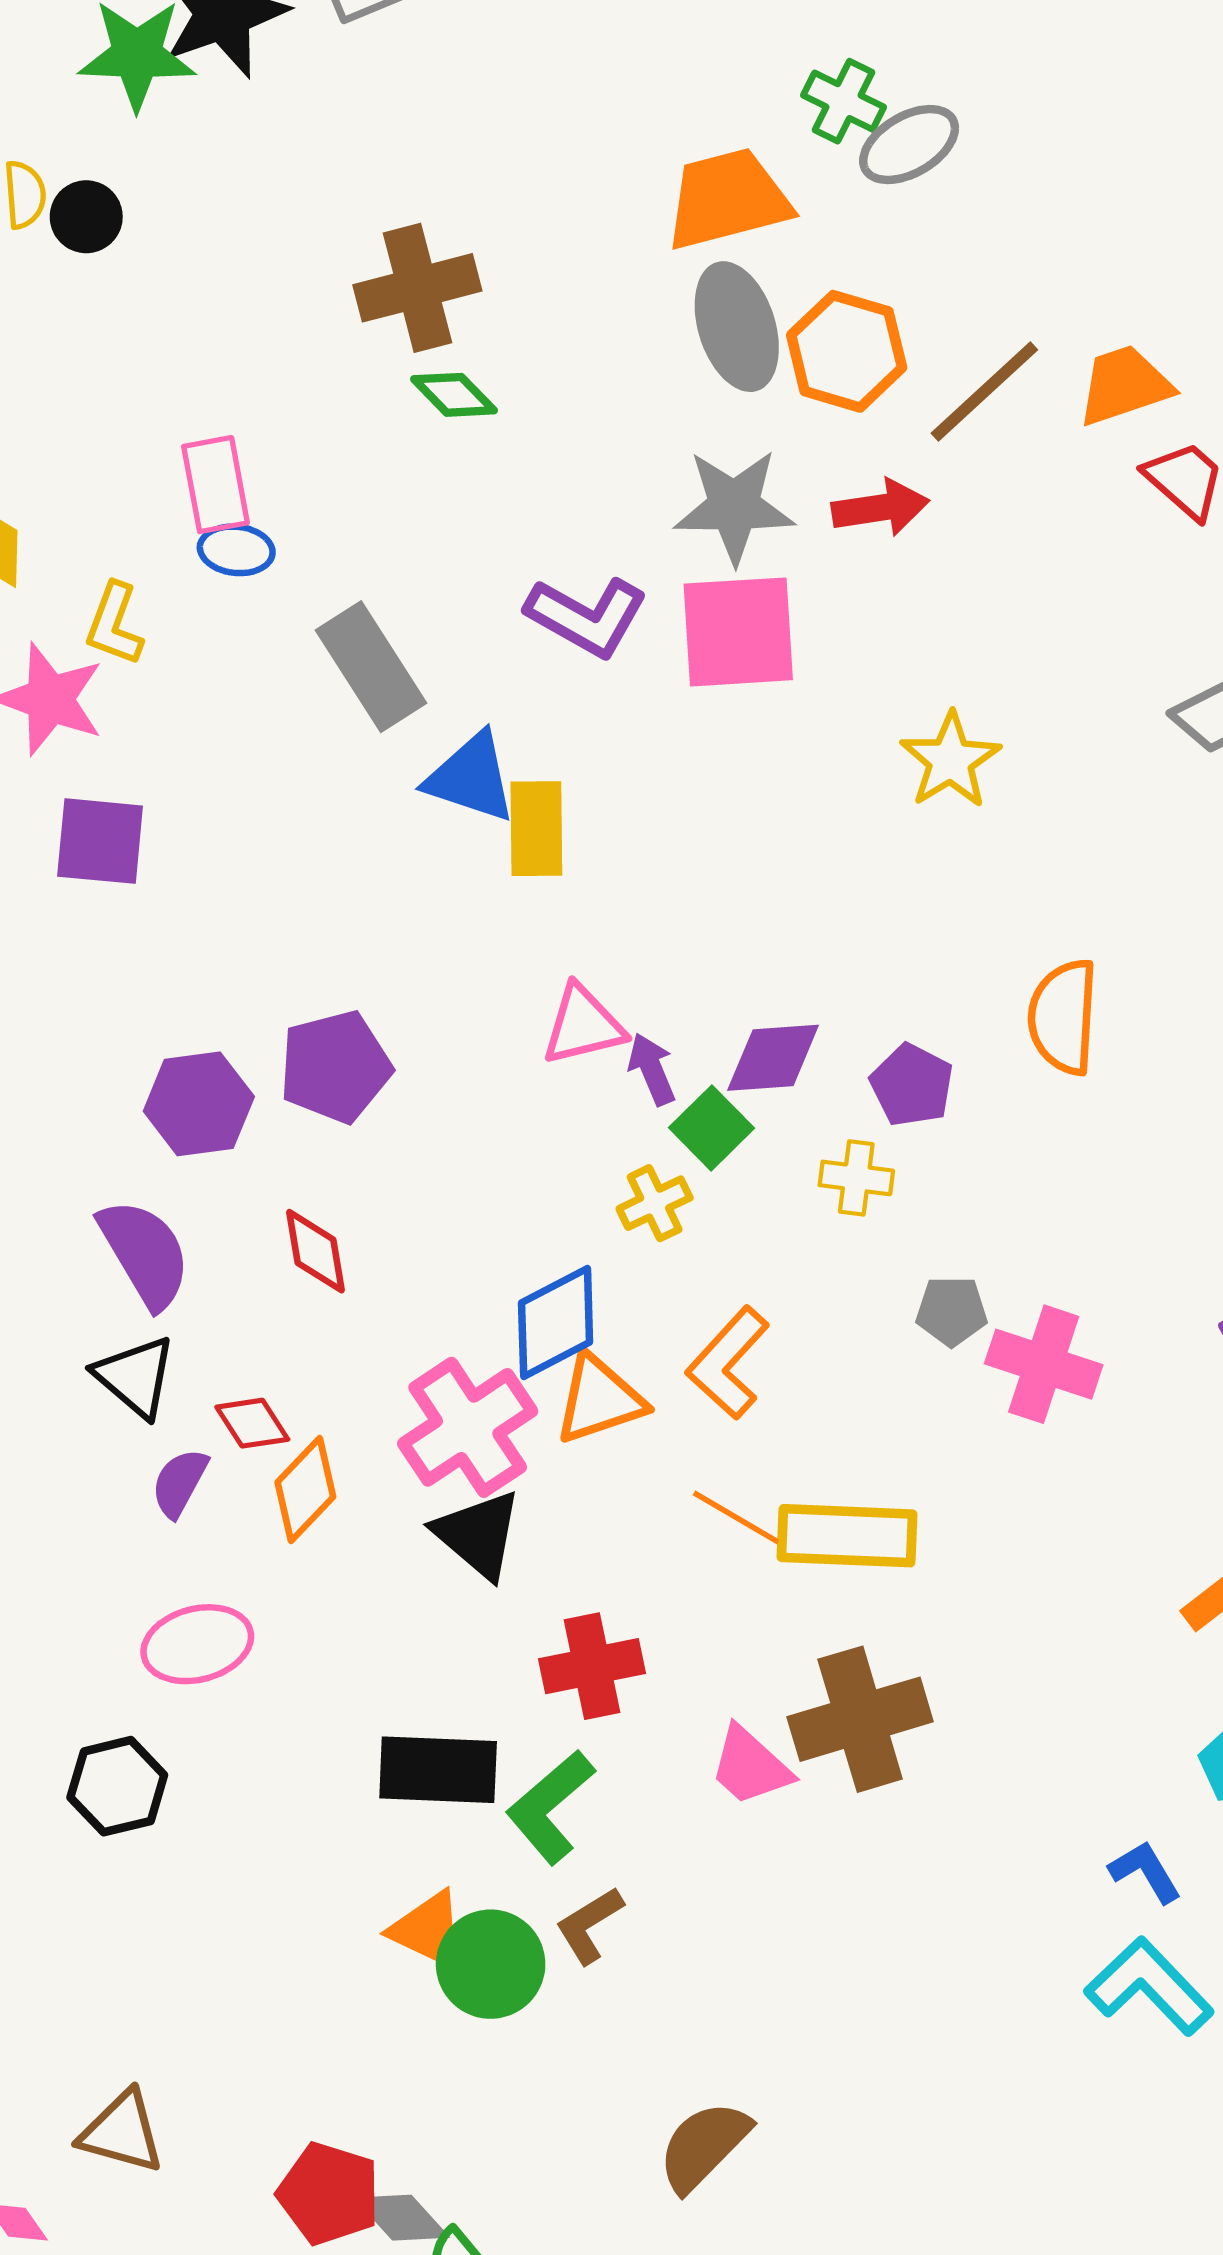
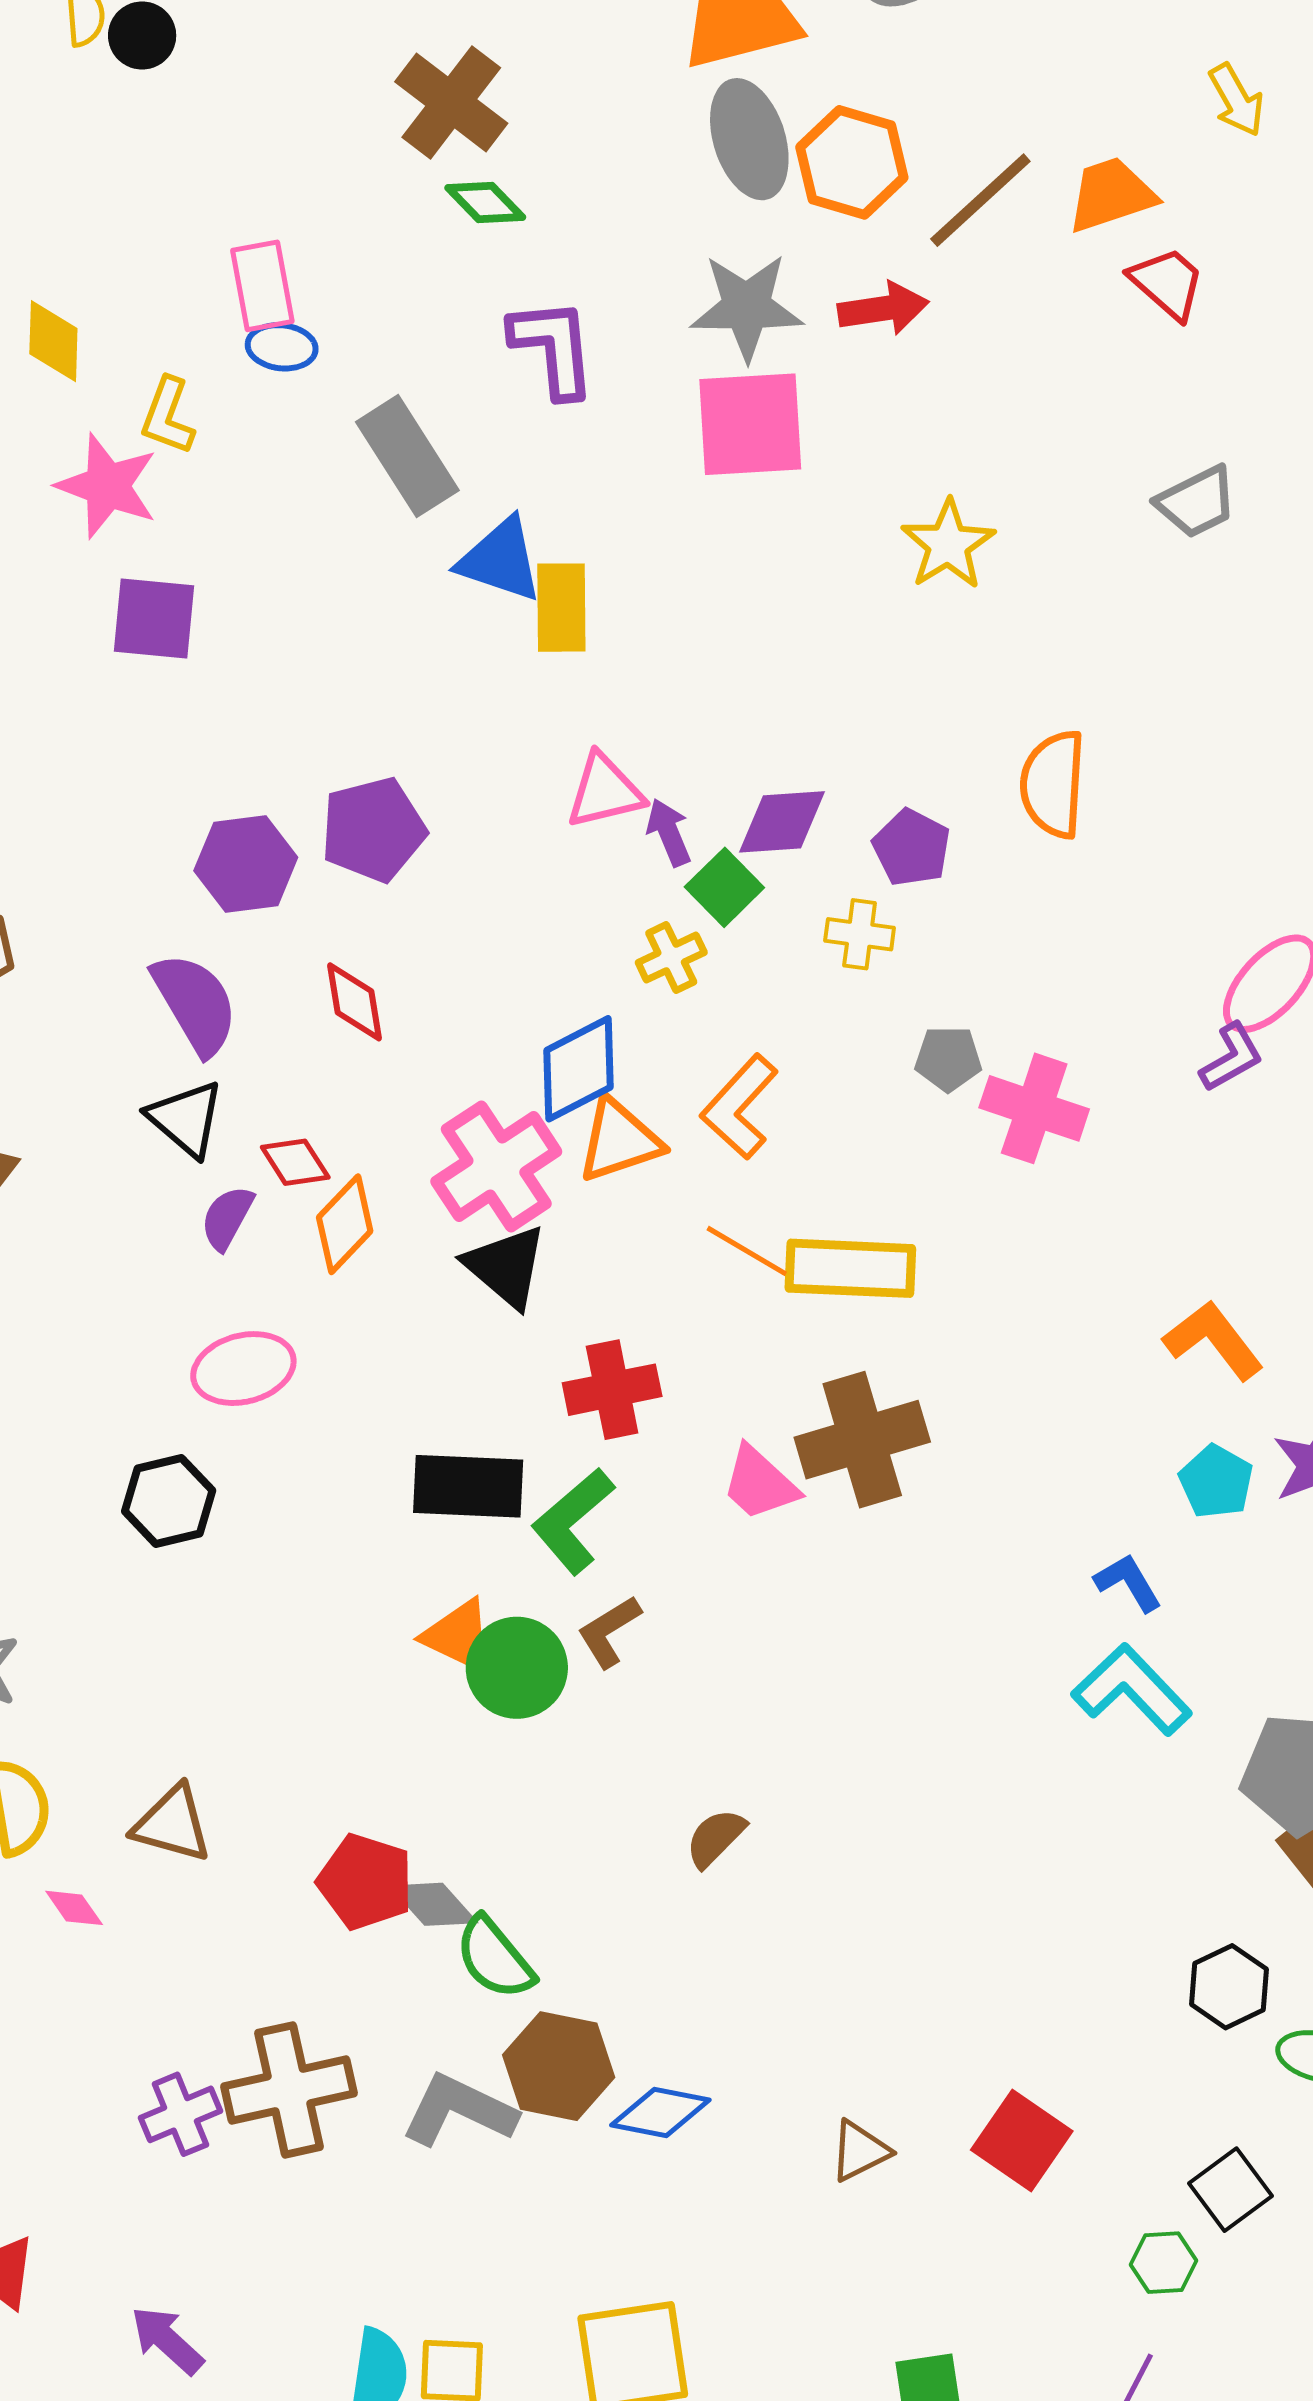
brown cross: (417, 288) -> (451, 102), turned -38
purple L-shape: (587, 617) -> (553, 348), moved, turned -125
brown semicircle: (704, 2146) -> (715, 1838), size x0.7

